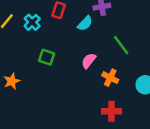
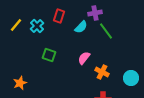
green line: (121, 45) -> (106, 31), moved
orange star: (12, 81) -> (20, 83), moved

